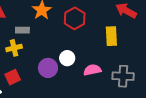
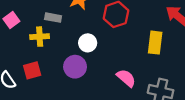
white circle: (67, 58) -> (88, 43), moved
pink semicircle: (92, 70) -> (126, 78), turned 42

